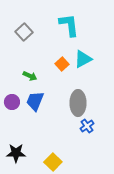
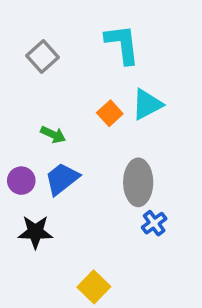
blue trapezoid: (35, 101) -> (62, 179), turned 30
black star: (16, 153) -> (35, 232), moved

